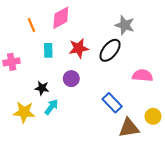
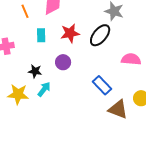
brown triangle: (129, 128) -> (118, 109), turned 30

